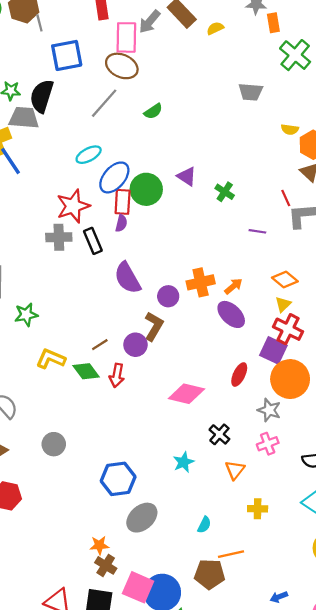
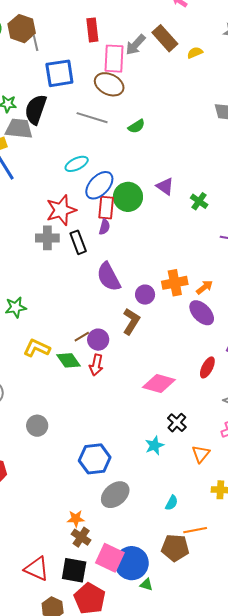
gray line: (104, 103) -> (92, 118), turned 64
purple circle: (135, 345) -> (98, 340), moved
black cross: (219, 434) -> (177, 423), moved

